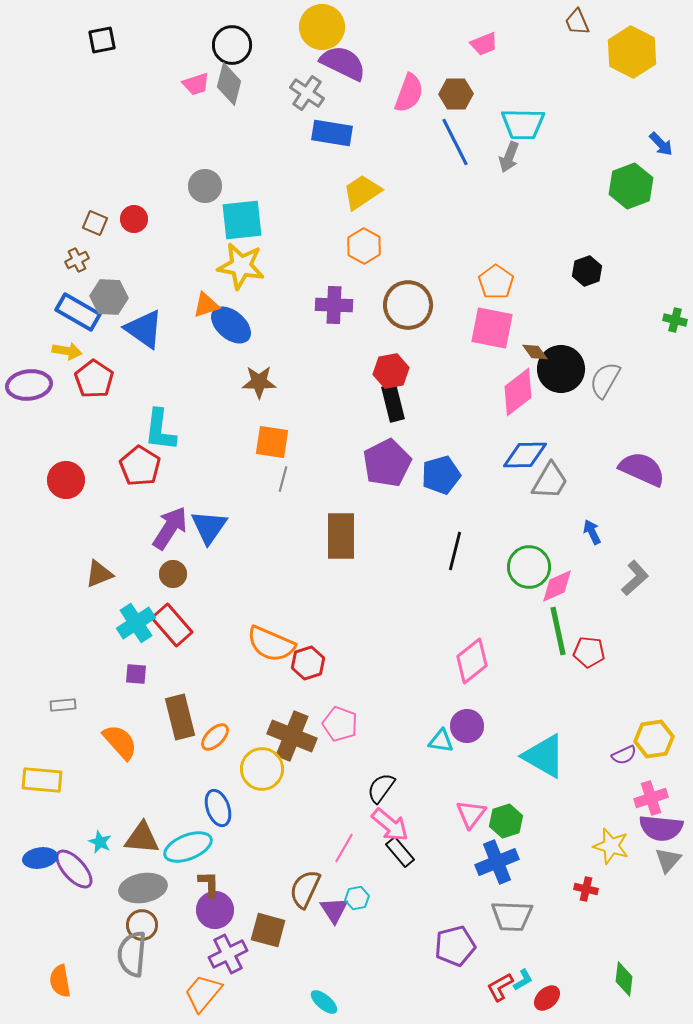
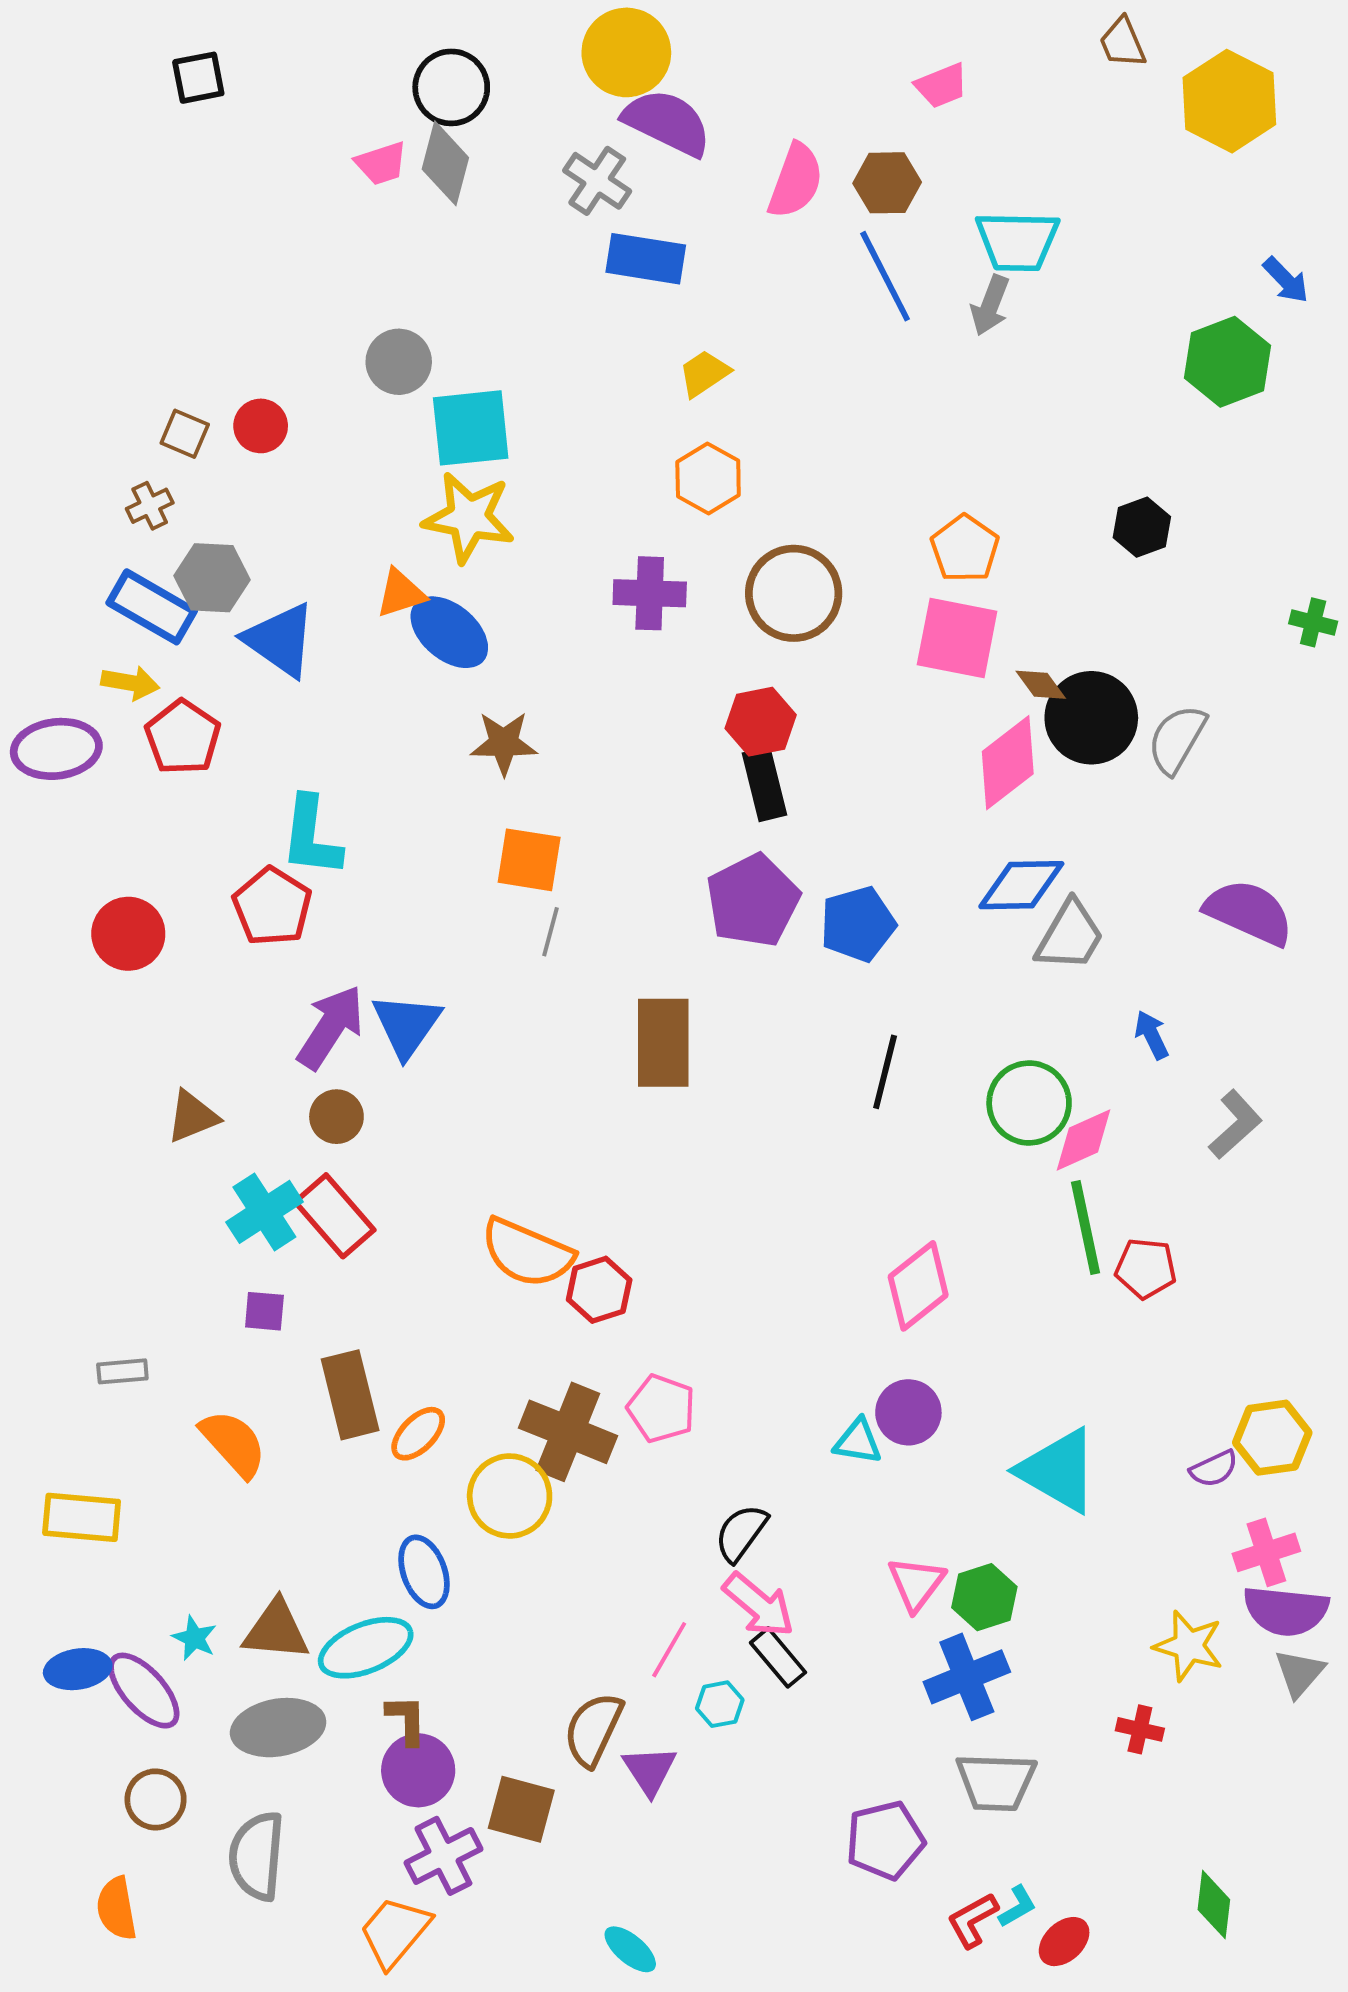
yellow trapezoid: (362, 192) -> (704, 373), size x0.7
cyan hexagon: (357, 898) -> (720, 1704), moved
brown circle: (142, 925) -> (156, 1799), moved

